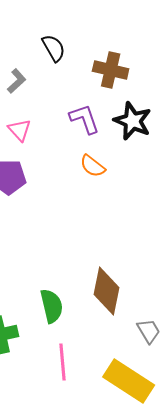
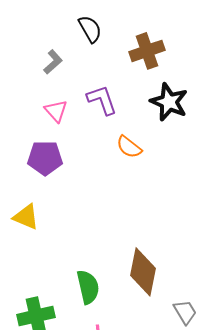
brown cross: (111, 70) -> (147, 51), turned -32
purple L-shape: (85, 119) -> (102, 100), moved

